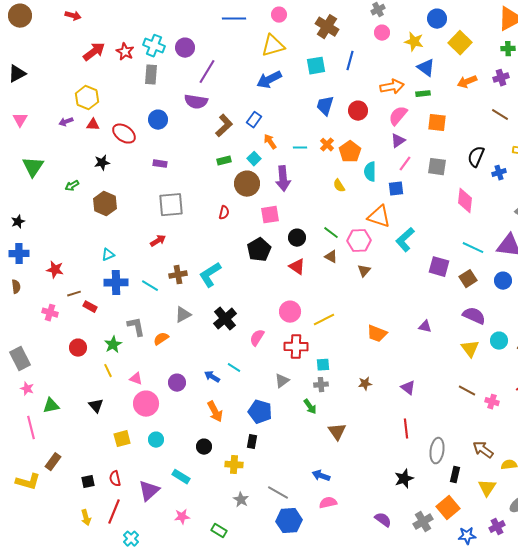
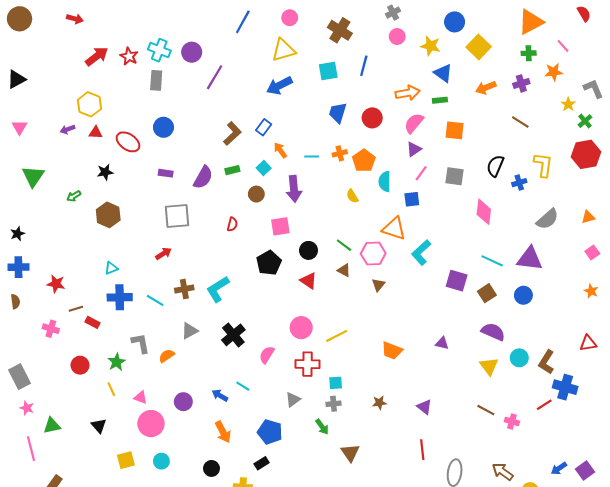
blue line: (234, 19) -> (243, 22), turned -60
purple semicircle: (196, 102) -> (203, 177), moved, turned -70
orange cross: (327, 145) -> (340, 153), turned 32
brown circle: (247, 184) -> (256, 194), size x0.6
black rectangle: (252, 442) -> (262, 463), turned 48

